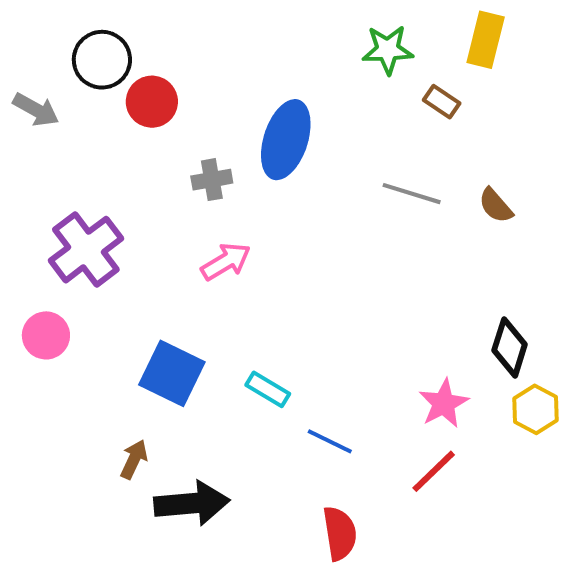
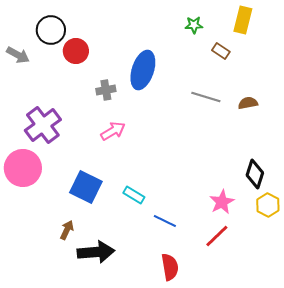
green star: (388, 50) -> (194, 25), size x0.7
brown semicircle: (496, 206) -> (248, 103), turned 120
pink circle: (46, 335) -> (23, 168), size x1.6

